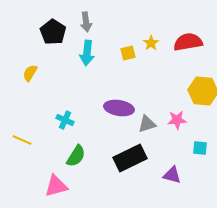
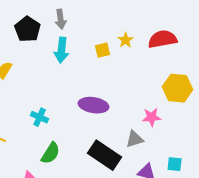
gray triangle: (147, 124) -> (135, 139), moved
cyan square: (200, 148) -> (175, 164), moved
black rectangle: (130, 158) -> (105, 155), turned 60

